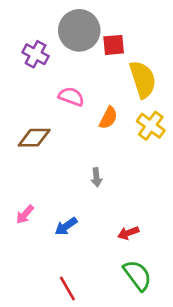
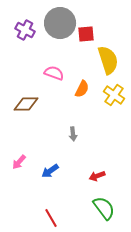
purple cross: (36, 54) -> (25, 30), moved

